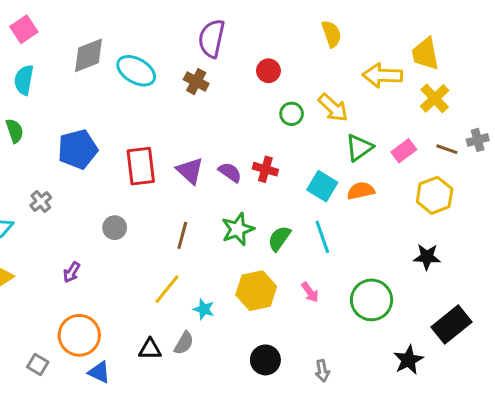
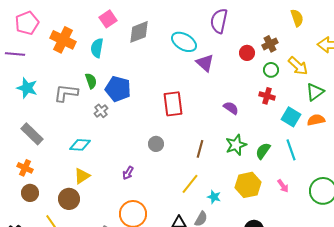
pink square: (24, 29) -> (108, 19), moved
cyan ellipse: (136, 71) -> (184, 42), moved
red circle: (268, 71) -> (247, 53), moved
brown cross: (196, 82) -> (270, 44), moved, turned 35
blue pentagon: (78, 149) -> (118, 89), moved, turned 30
red cross: (265, 169) -> (267, 96), moved
purple triangle: (190, 171) -> (205, 63), moved
gray cross: (41, 201) -> (101, 111), moved

